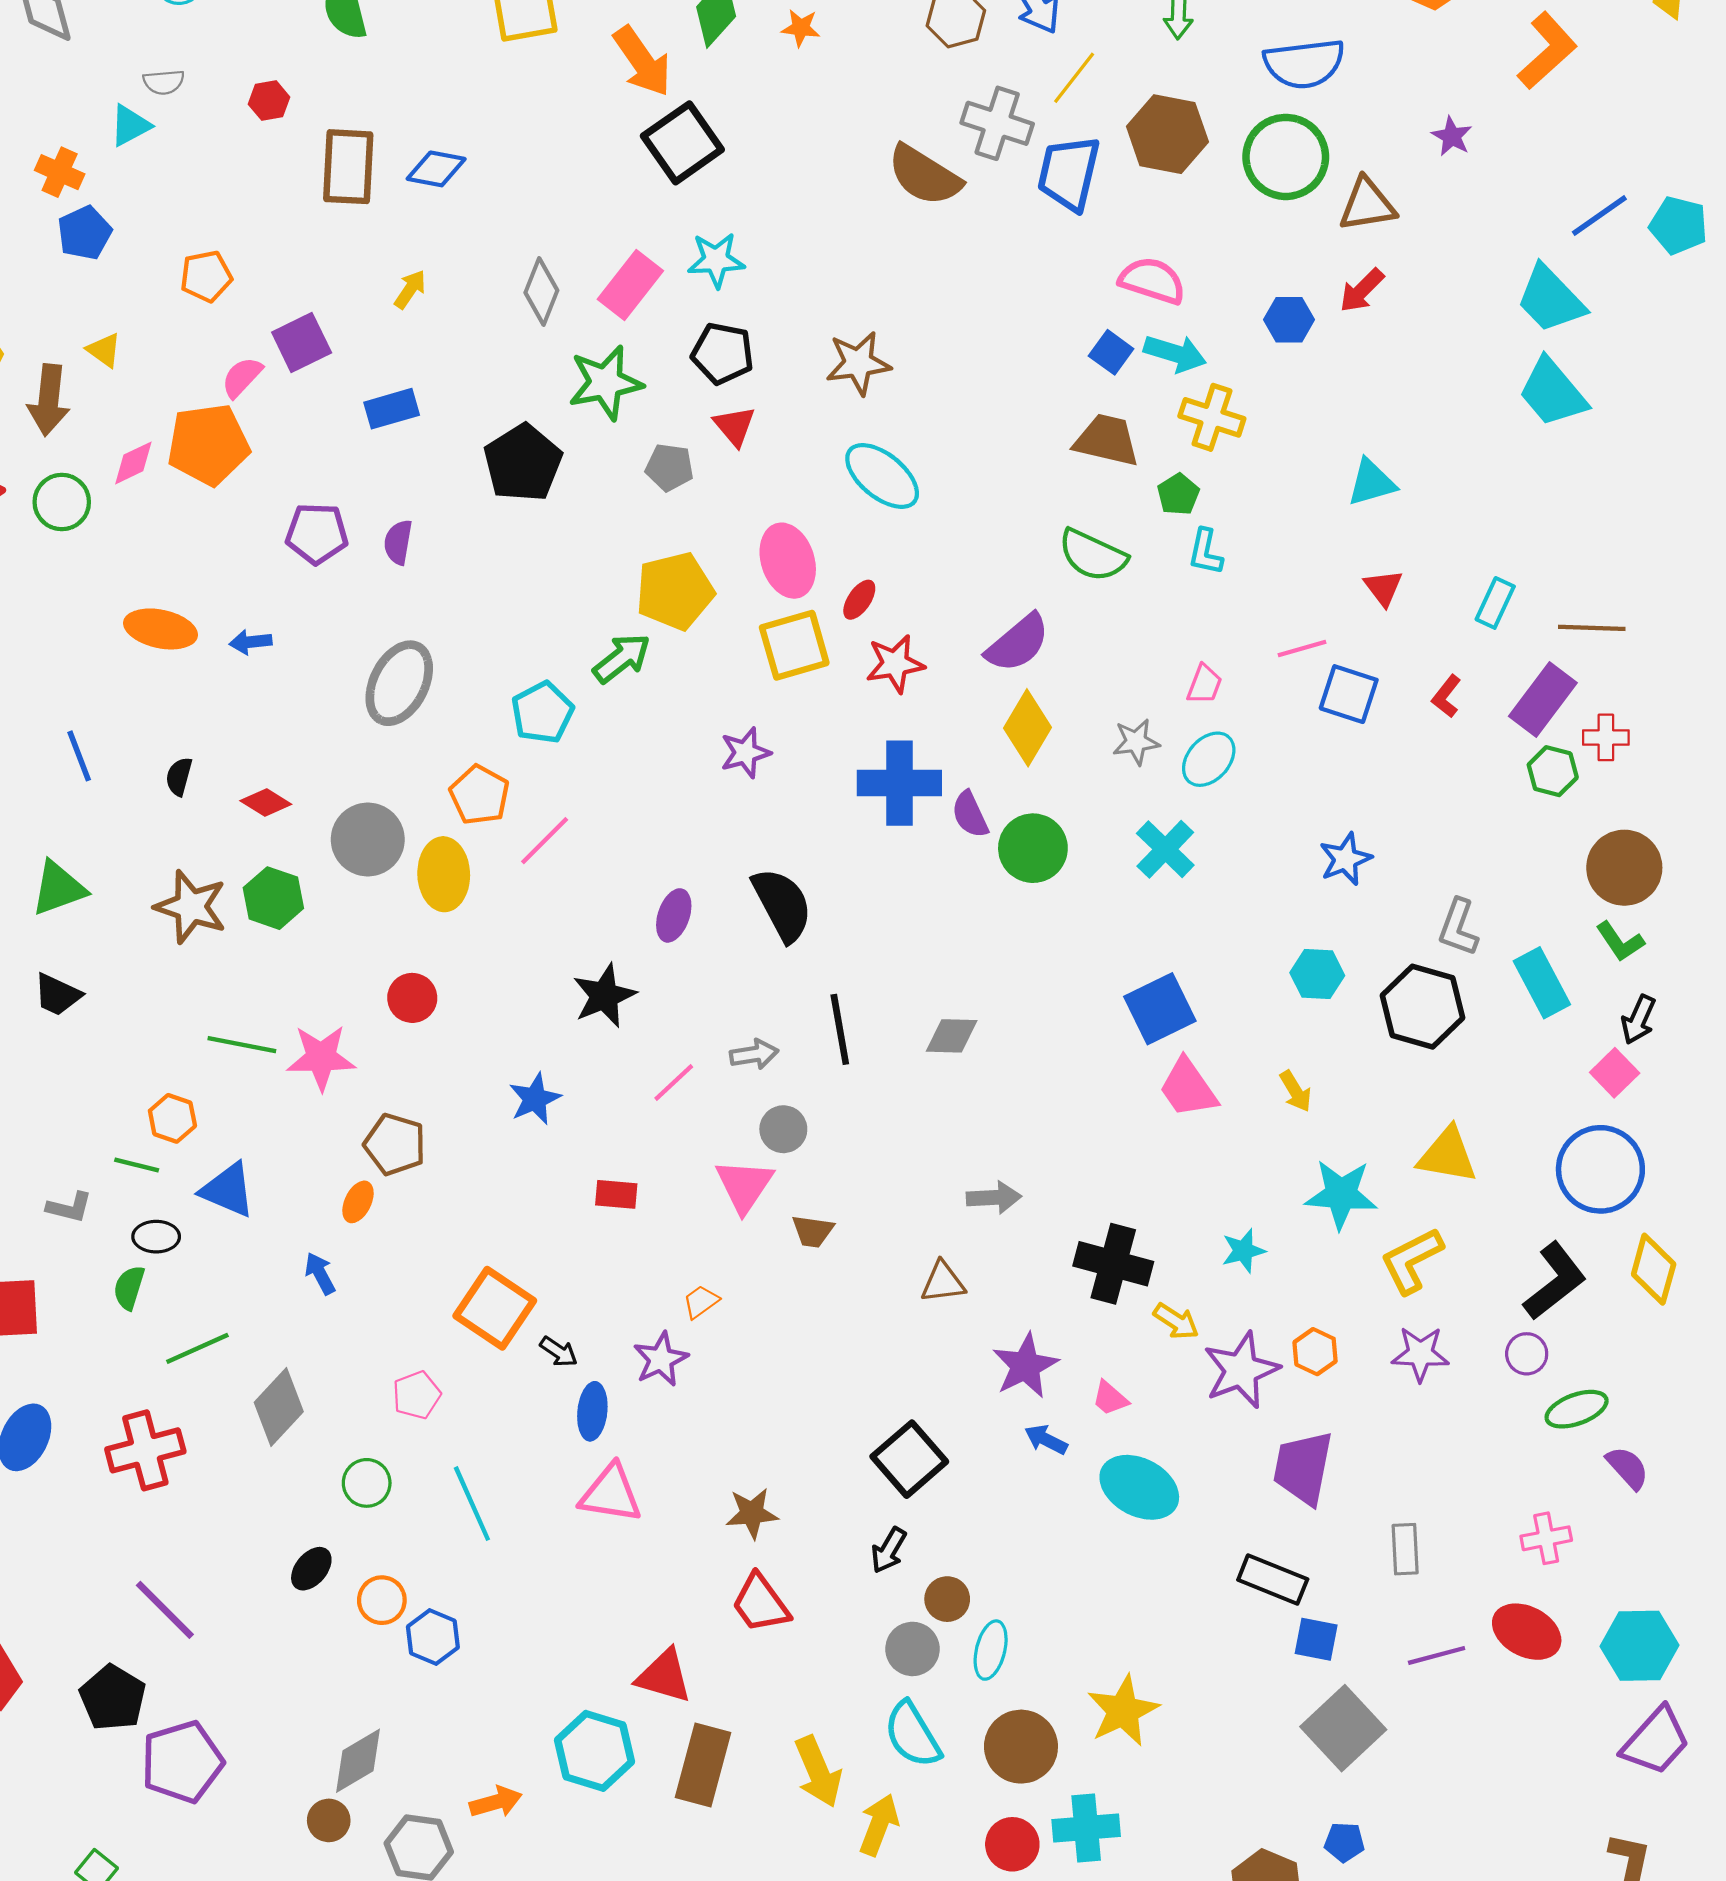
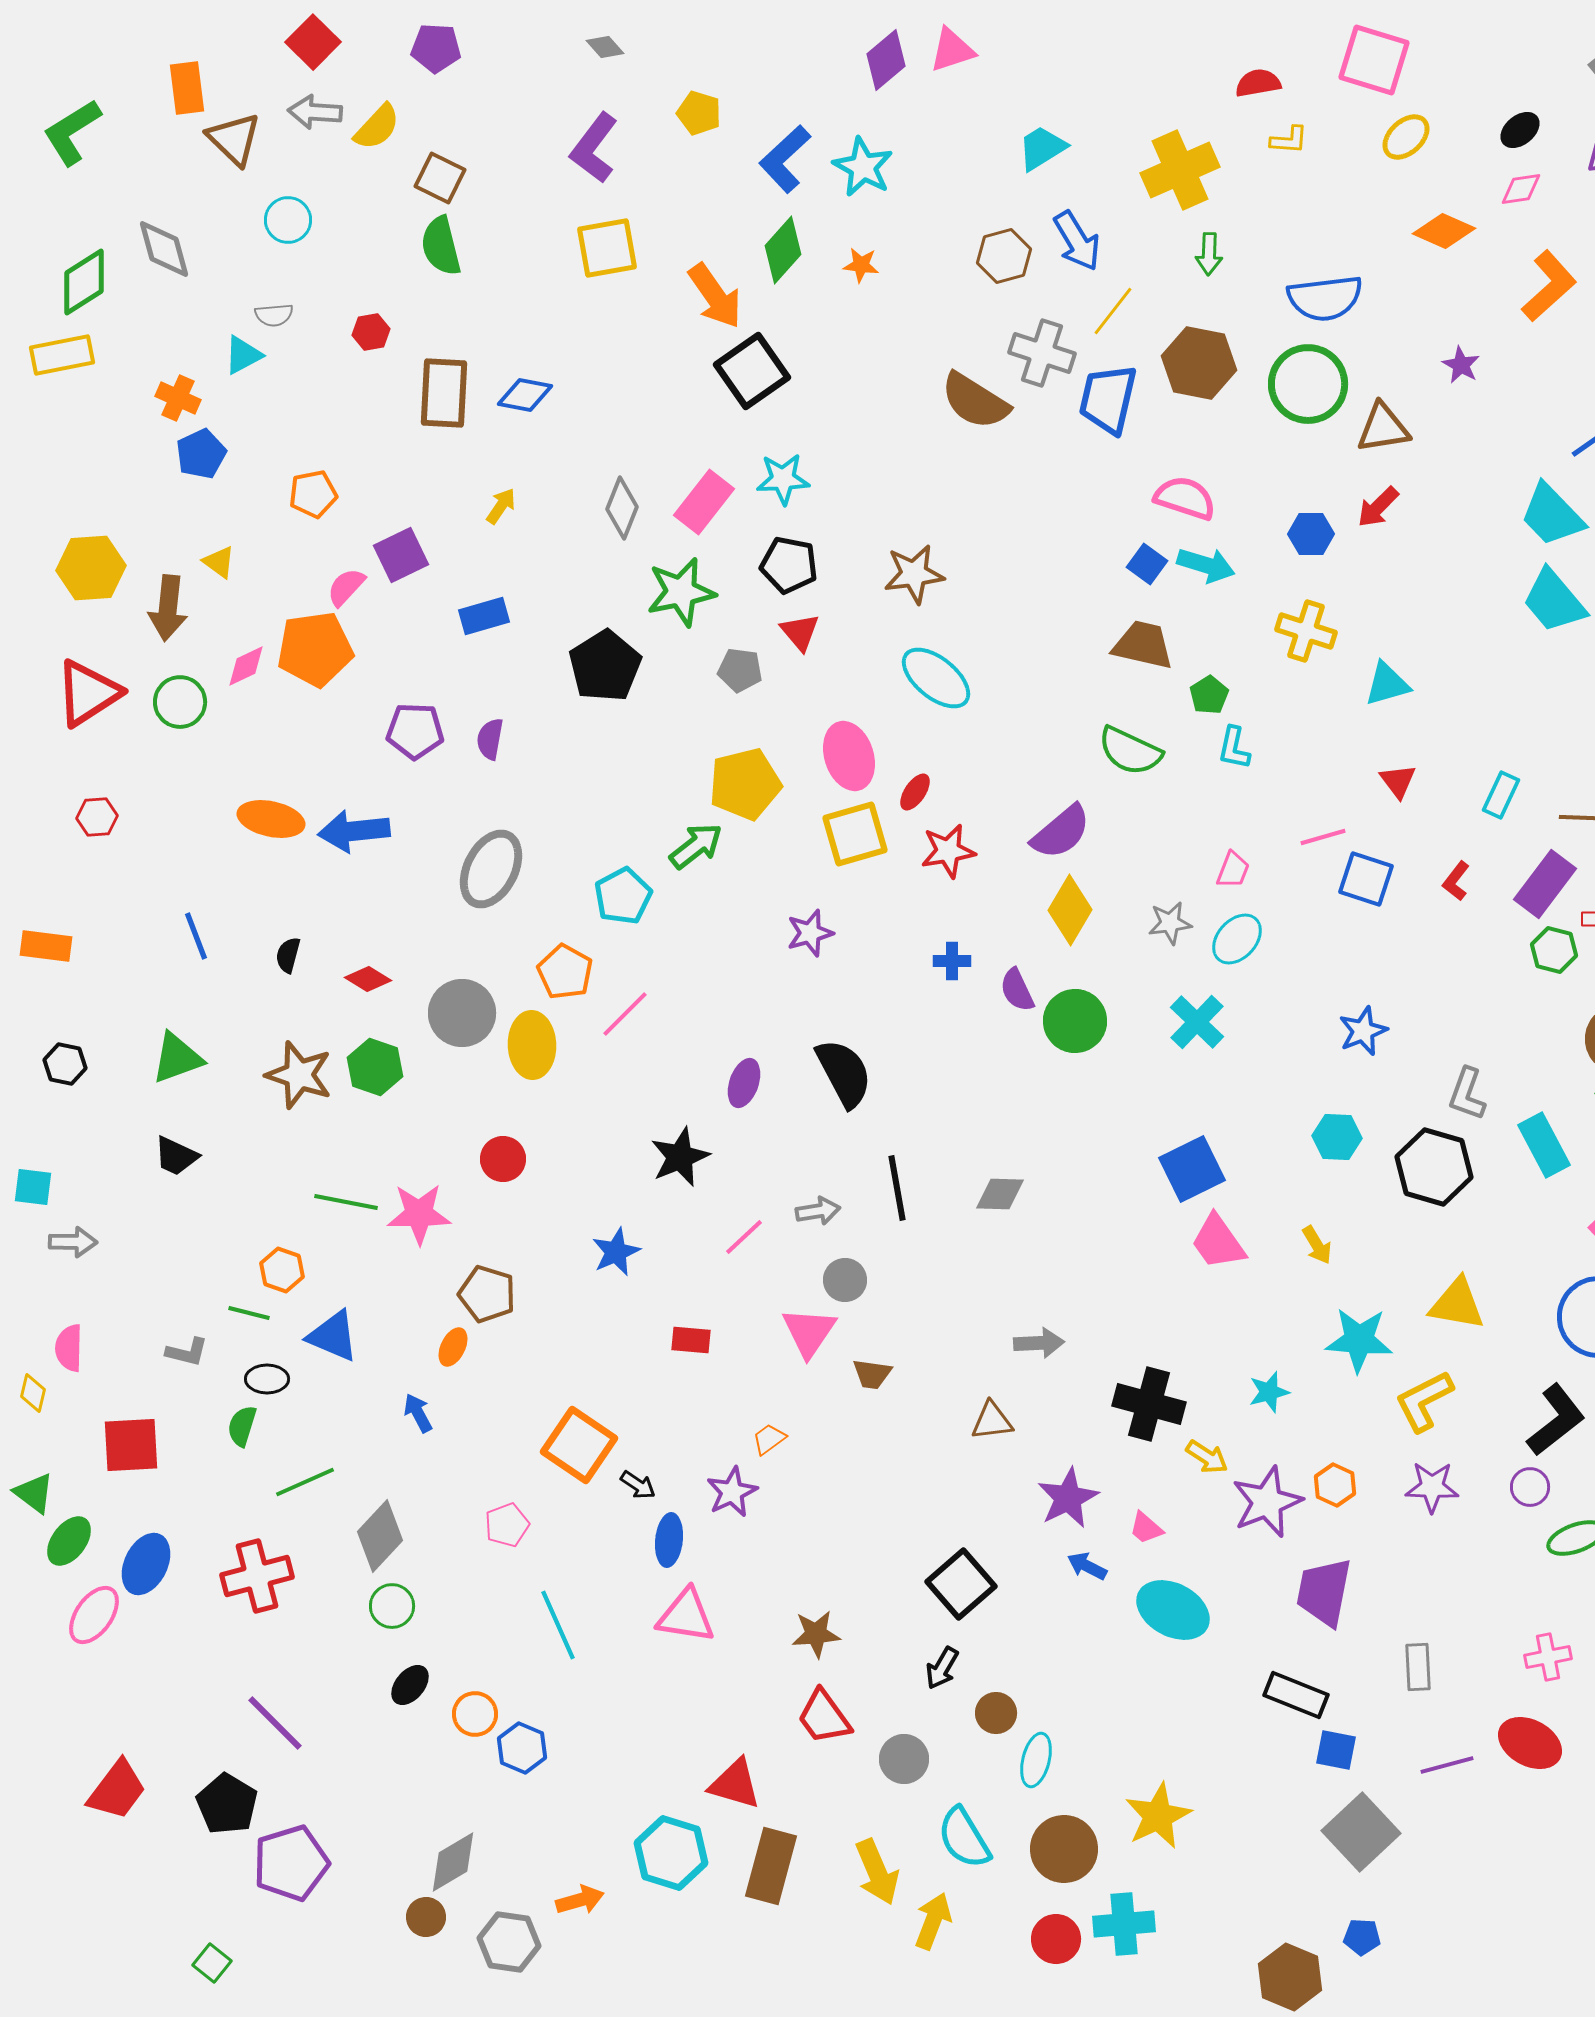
yellow cross: (1212, 417) -> (1306, 631), moved
blue arrow: (251, 642) -> (354, 831), size x1.8
blue cross: (899, 783) -> (952, 961), size x0.5
green circle: (367, 1483) -> (392, 1606), moved
gray circle: (912, 1649) -> (904, 1759), moved

